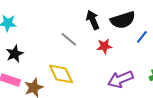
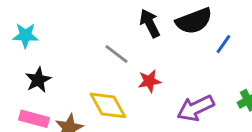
red star: (104, 46) -> (149, 81), moved

